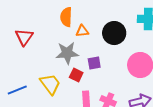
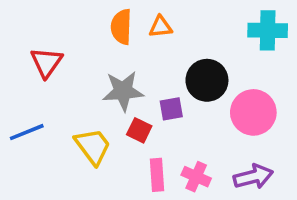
orange triangle: (82, 31) -> (161, 27), moved
black circle: (114, 33) -> (207, 80), moved
blue line: (17, 90) -> (27, 132), moved

